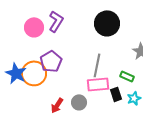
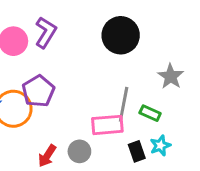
gray line: (97, 65) -> (124, 104), moved
black rectangle: (116, 94) -> (137, 151), moved

